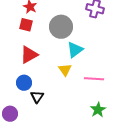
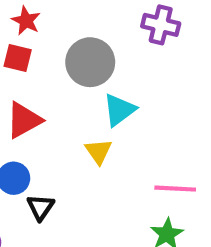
pink line: (94, 79) -> (175, 189), moved

